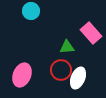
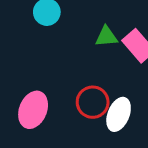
green triangle: (67, 47) -> (106, 36), moved

